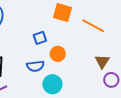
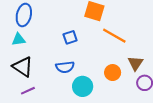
orange line: (93, 26) -> (114, 36), moved
orange circle: (58, 54) -> (113, 73), moved

